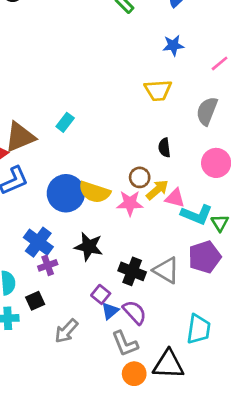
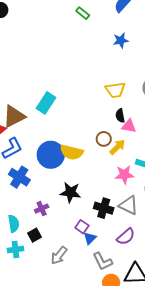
yellow trapezoid: (158, 90) -> (115, 90), moved
cyan rectangle: (65, 122) -> (46, 103), size x1.5
pink triangle: (175, 198) -> (129, 126), moved
pink star: (130, 203) -> (124, 175), moved
blue cross: (38, 242) -> (19, 177), moved
purple semicircle: (135, 312) -> (126, 237), moved, turned 96

